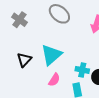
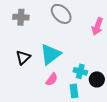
gray cross: (19, 20) -> (21, 17), turned -35

